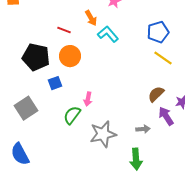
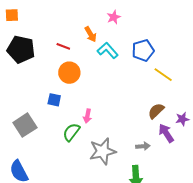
blue pentagon: (158, 32) -> (143, 50), moved
black pentagon: (36, 57) -> (21, 49), moved
blue square: (55, 83) -> (54, 100), turned 32

